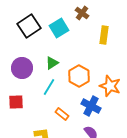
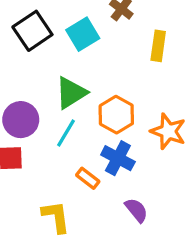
green triangle: (52, 63) -> (71, 93), size x1.5
purple circle: (22, 68) -> (21, 120), moved
blue cross: (91, 106) -> (118, 158), moved

